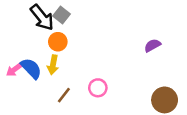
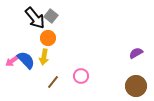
purple semicircle: (152, 45) -> (136, 53), moved

